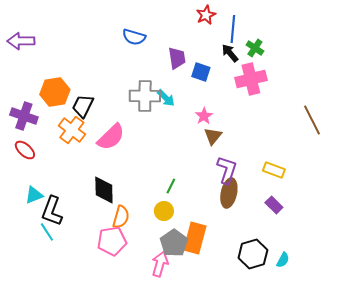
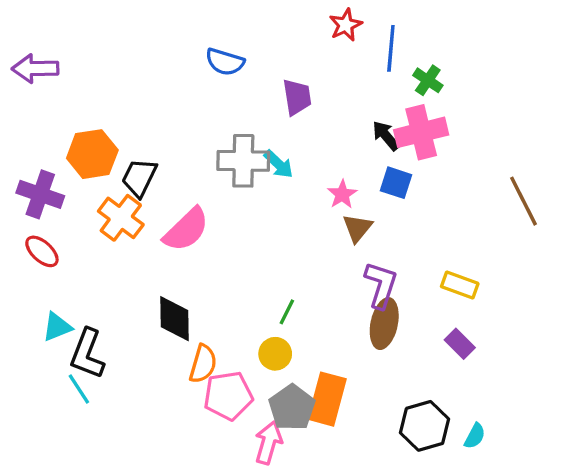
black arrow: (230, 53) -> (386, 136), moved
blue square: (201, 72) -> (396, 183), moved
pink pentagon: (112, 241) -> (228, 396), moved

